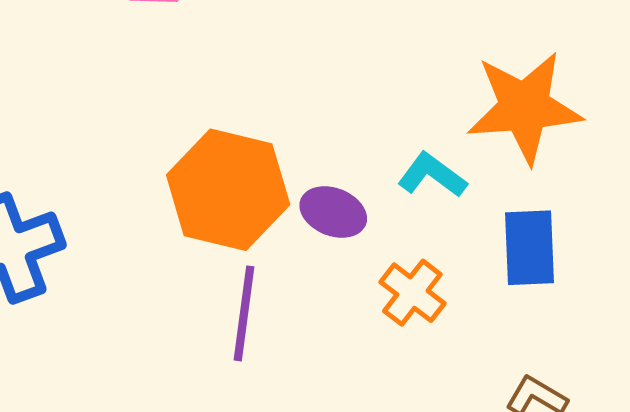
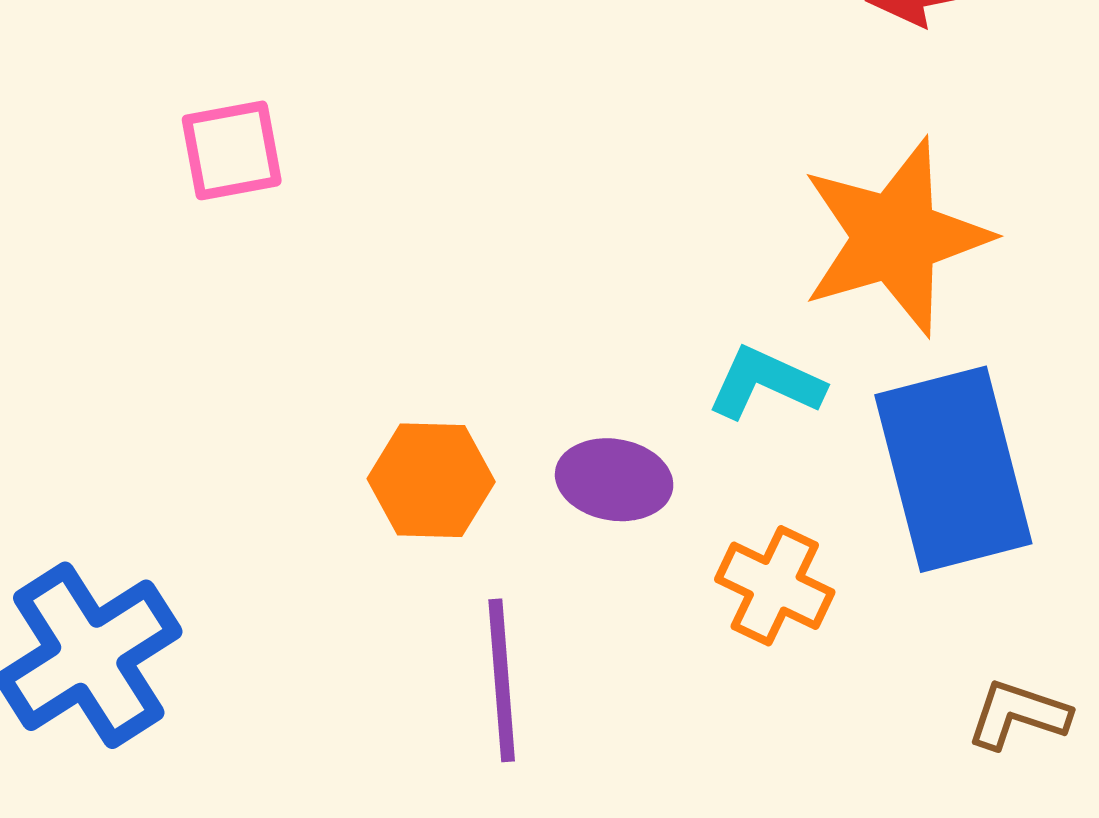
orange hexagon: (228, 190) -> (431, 480), size x0.6
blue rectangle: (529, 248) -> (953, 469), size x1.5

